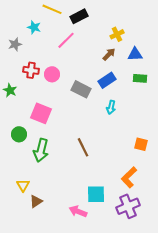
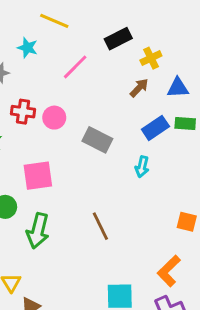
black rectangle: (79, 16) -> (118, 39), moved
blue rectangle: (107, 80) -> (155, 128), moved
pink square: (41, 113) -> (38, 176), turned -30

